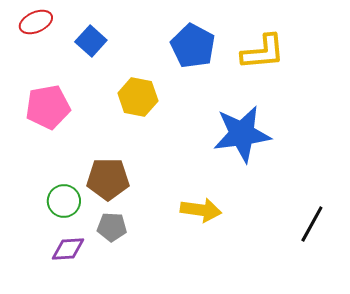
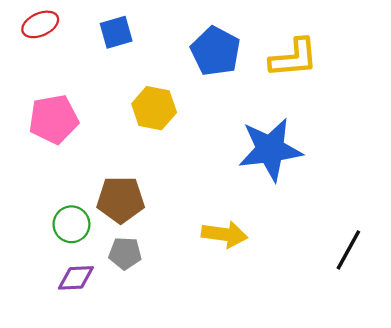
blue square: (91, 41) -> (116, 32), moved, turned 32

